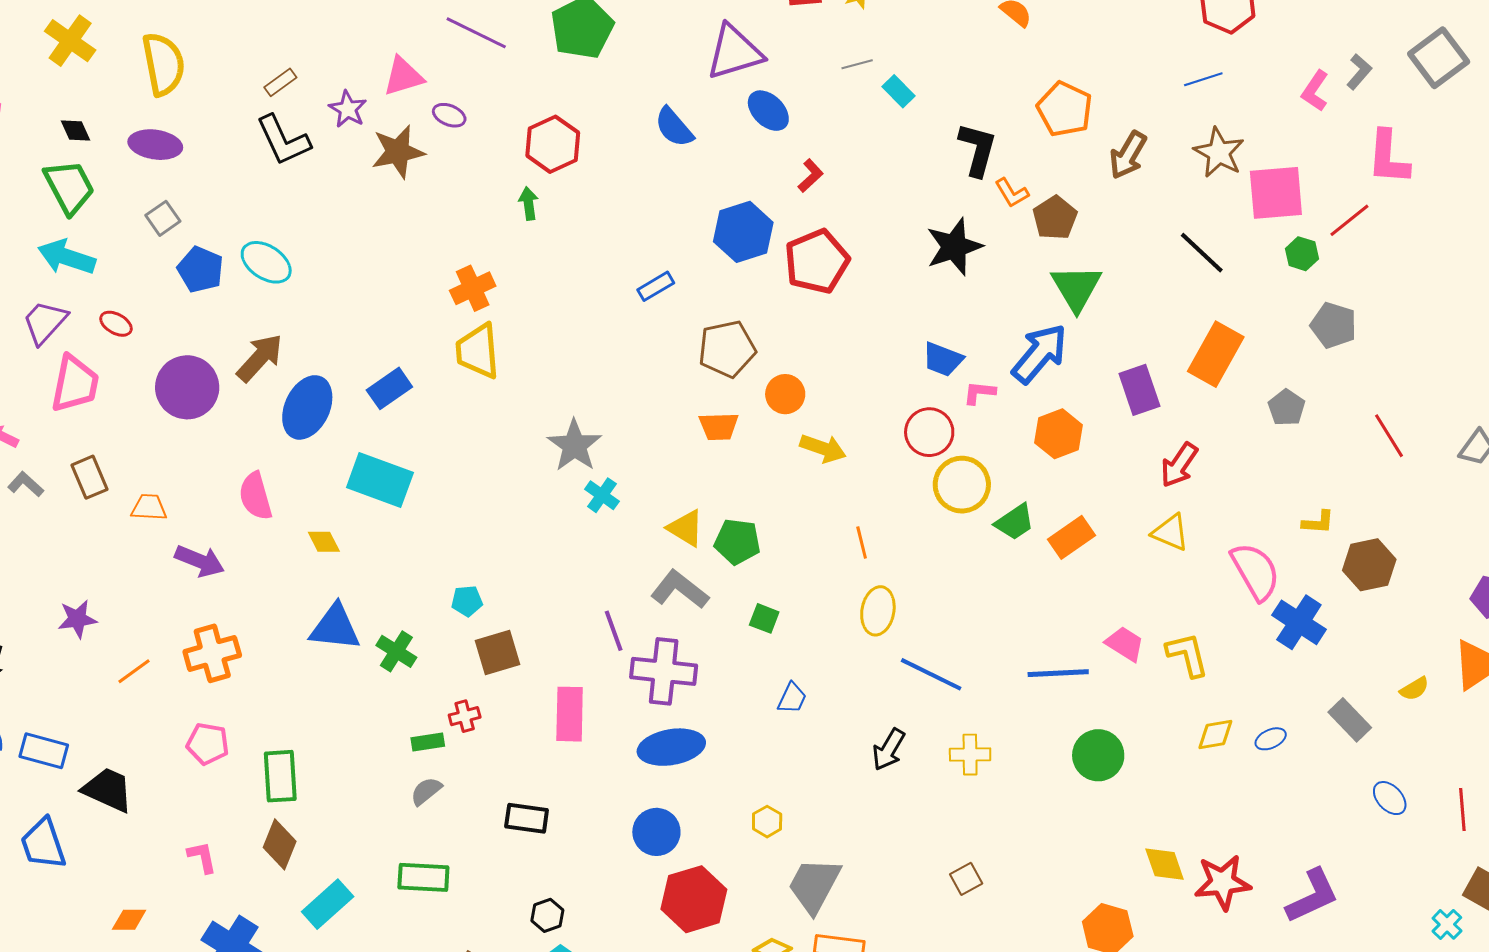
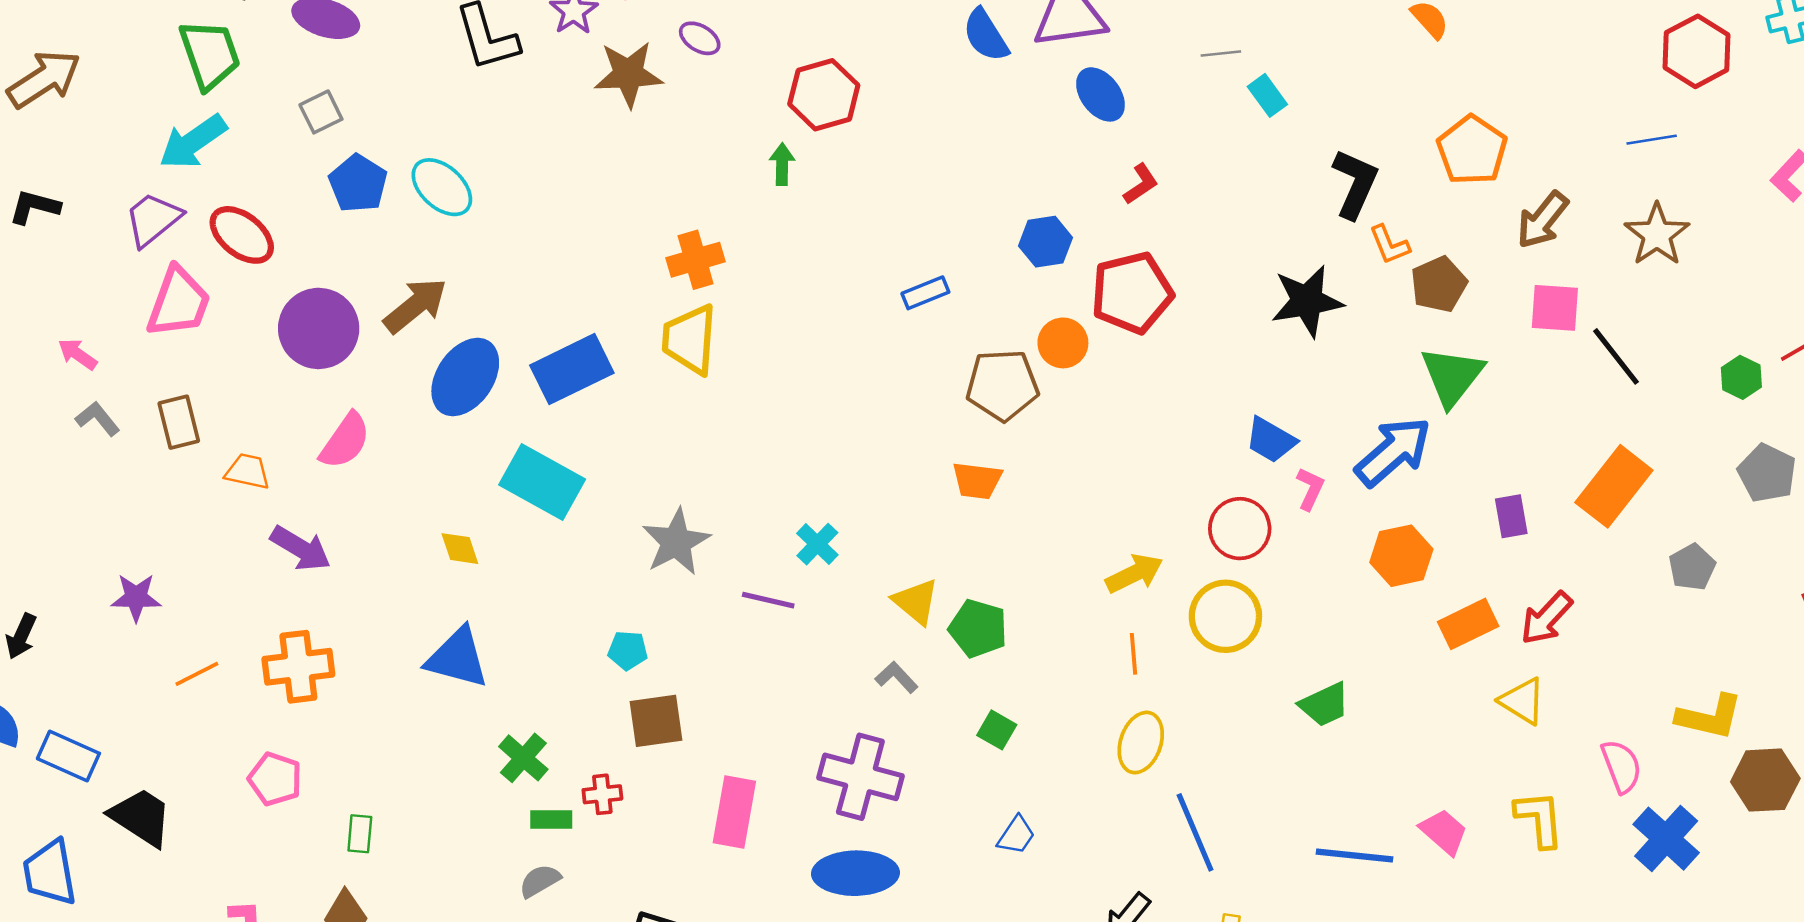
blue semicircle: (674, 127) -> (986, 35), moved
pink square: (1276, 193) -> (1555, 308), moved, size x0.7
blue hexagon: (743, 232) -> (1046, 242), size x0.7
cyan arrow: (67, 257) -> (193, 142), turned -62
red ellipse: (116, 324) -> (242, 235), size x1.6
blue rectangle: (389, 388) -> (572, 369), size x1.4
purple rectangle: (1139, 390) -> (1511, 516), size x0.7
pink L-shape: (979, 393) -> (1310, 489), turned 100
orange circle: (785, 394) -> (1063, 343), moved
gray star: (574, 445) -> (676, 542), moved
yellow arrow: (823, 448) -> (1134, 574), moved, turned -54
yellow circle: (962, 485) -> (1225, 616), moved
pink semicircle: (256, 496) -> (345, 441), moved, turned -138
green trapezoid: (1015, 522) -> (1325, 704), moved
yellow L-shape: (1318, 522) -> (1709, 717), size x1.6
orange rectangle: (1072, 537) -> (1468, 624), moved
pink semicircle: (1255, 571) -> (1621, 766), size x0.7
gray L-shape: (680, 590) -> (896, 677), size x0.6
purple line: (614, 631) -> (768, 600), moved, turned -66
green cross: (396, 651) -> (523, 758), moved
yellow L-shape: (1187, 655) -> (1539, 819), moved
blue line: (931, 674) -> (1195, 832), turned 32
green rectangle: (280, 776) -> (360, 834), size x0.6

